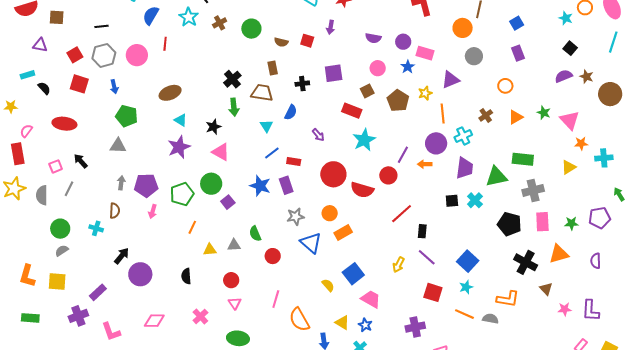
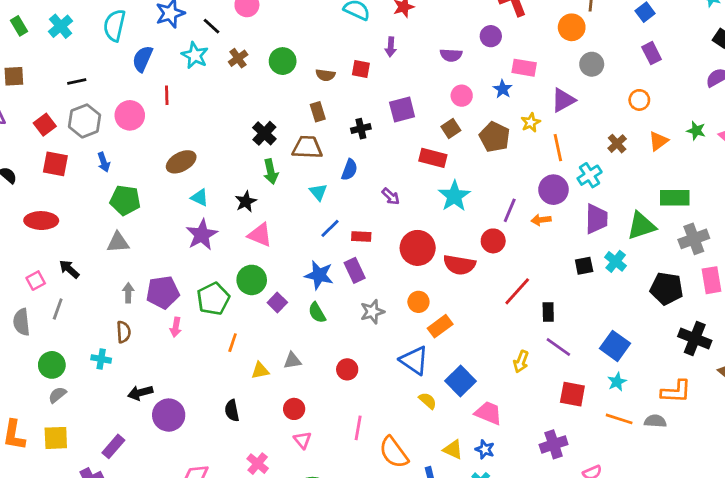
purple circle: (403, 42) -> (491, 36), moved
green semicircle: (255, 234) -> (317, 313), moved
blue triangle: (311, 243) -> (414, 360), moved
black arrow: (122, 256) -> (140, 393), turned -138

